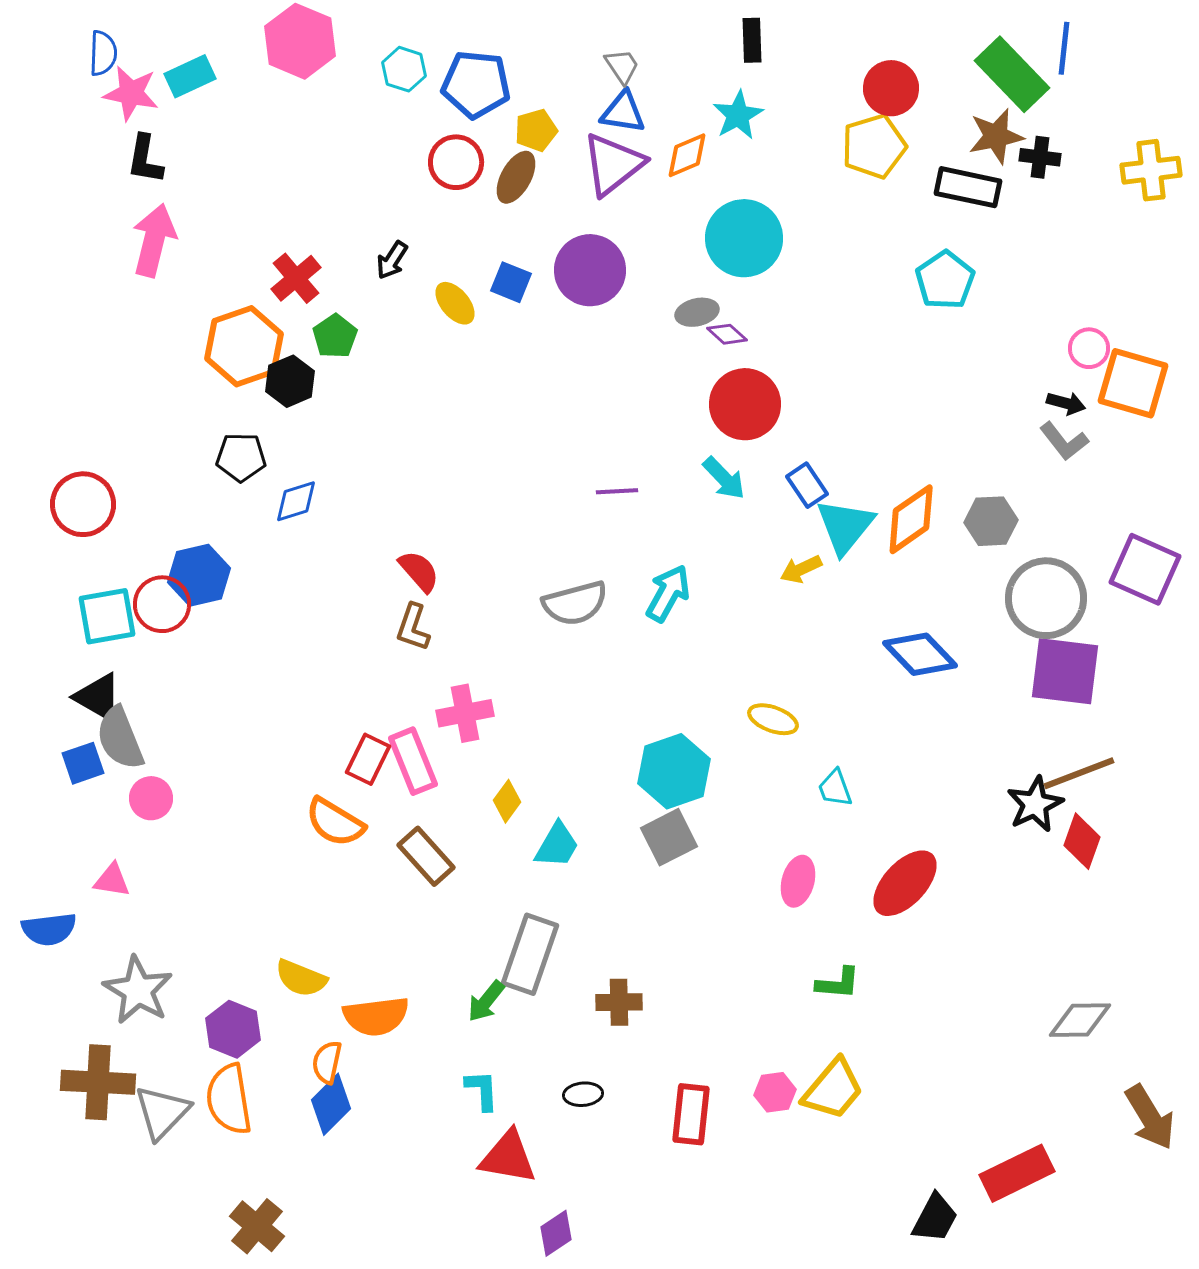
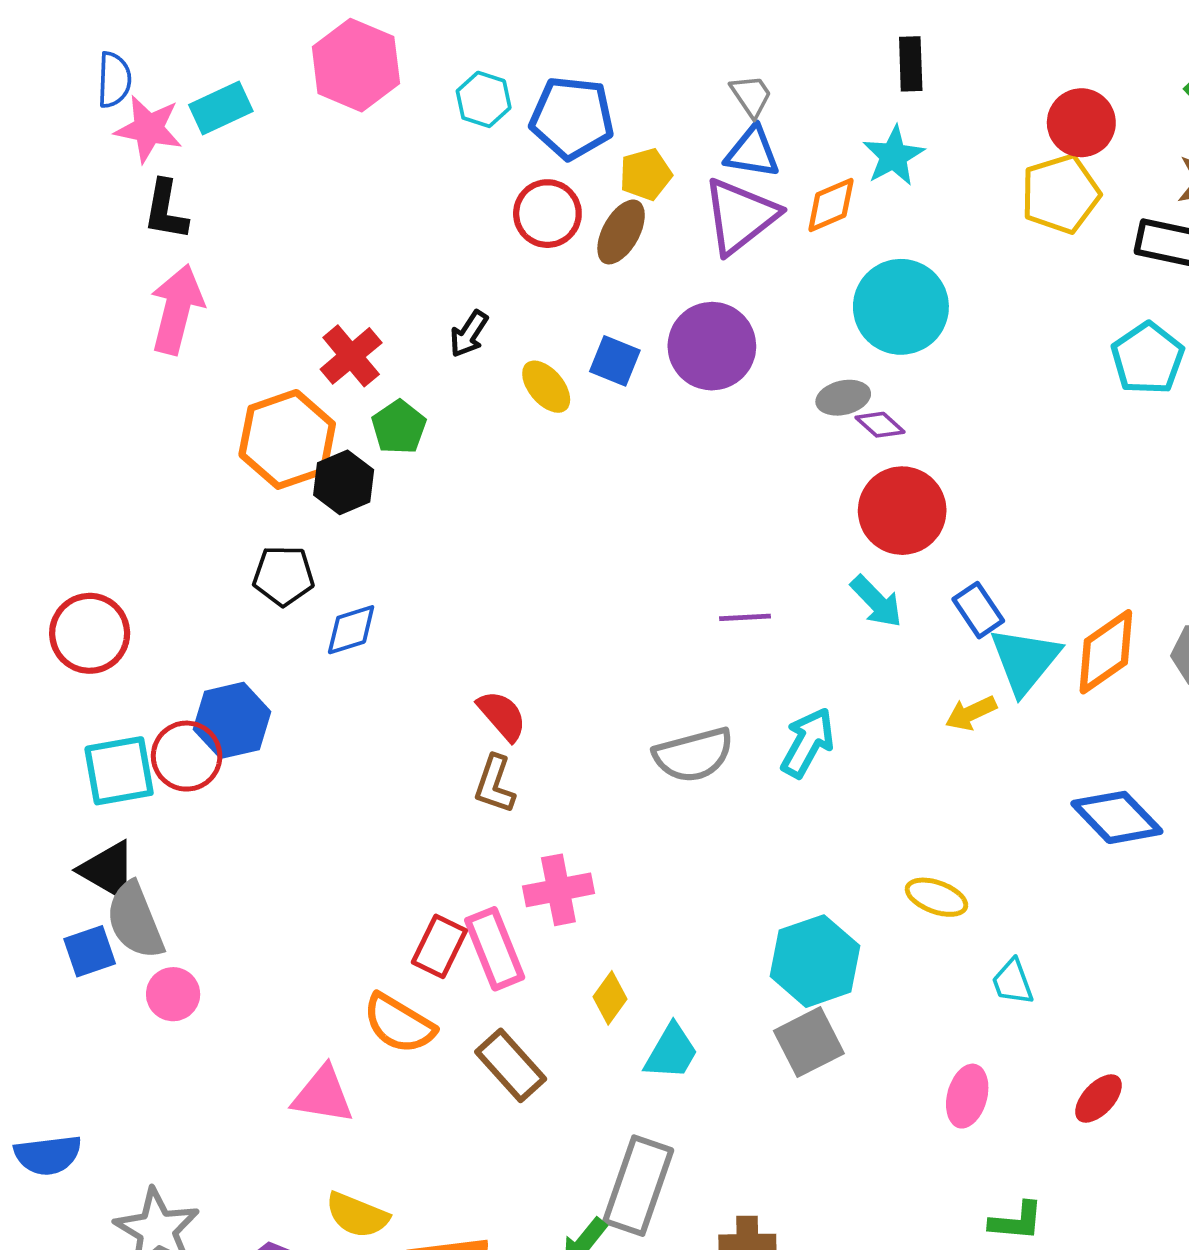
pink triangle: (112, 880) -> (323, 1095), moved, size x1.4
red ellipse: (905, 883) -> (1099, 1099), size x0.6

